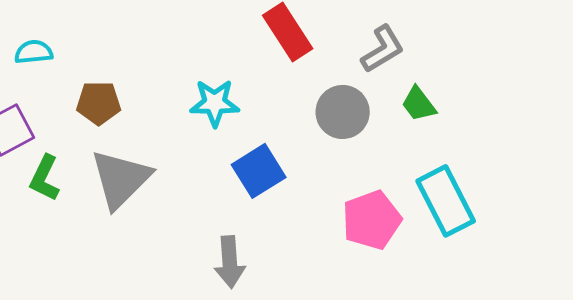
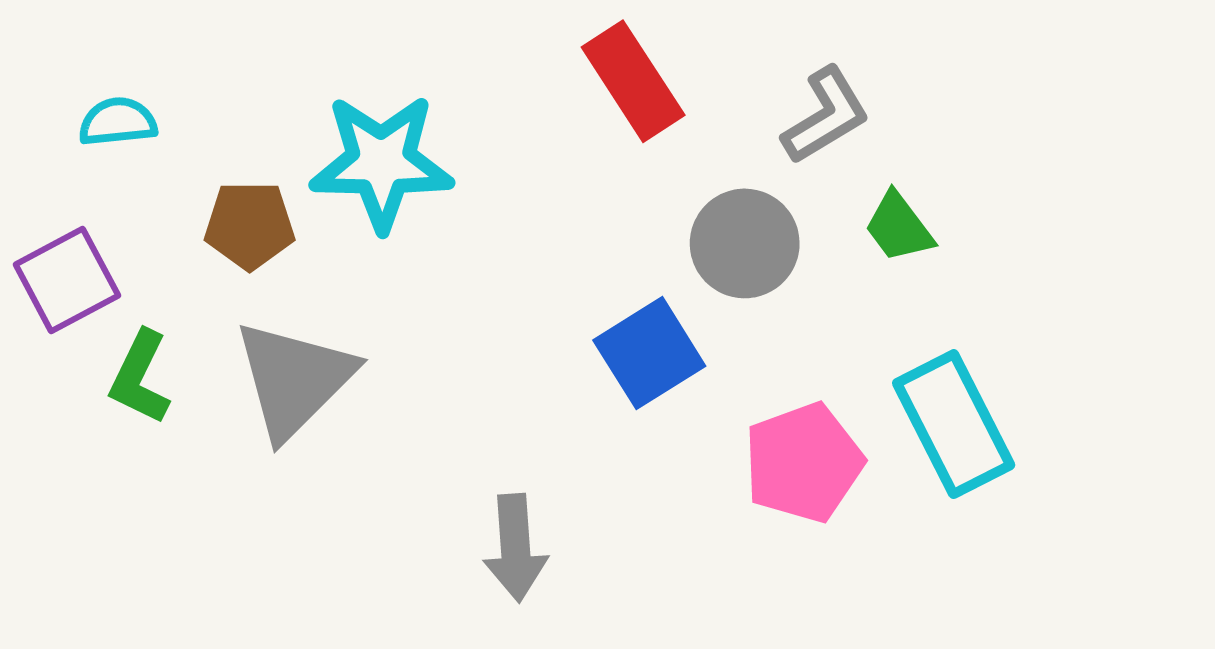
cyan star: (215, 103) -> (381, 162), moved, size x1.4
blue square: (259, 171) -> (649, 353), moved

